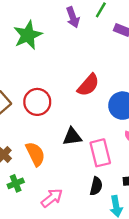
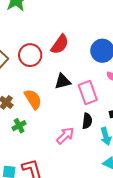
red semicircle: (88, 85) -> (60, 44), moved
pink arrow: (52, 198) -> (65, 136), moved

